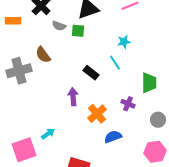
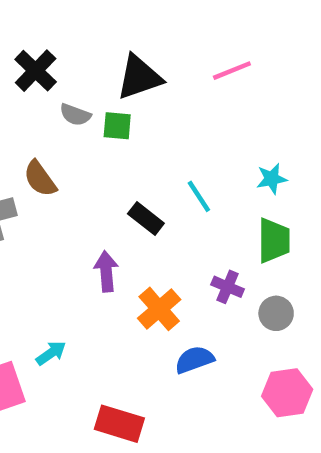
cyan star: (124, 42) -> (272, 179), moved
gray circle: (158, 120) -> (276, 313), moved

